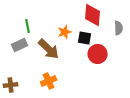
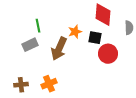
brown arrow: (49, 49) -> (59, 49), turned 70
orange cross: (49, 81) -> (49, 84), moved

